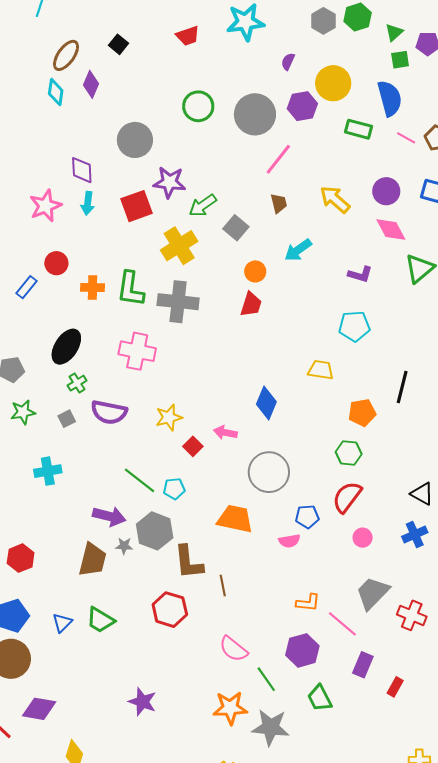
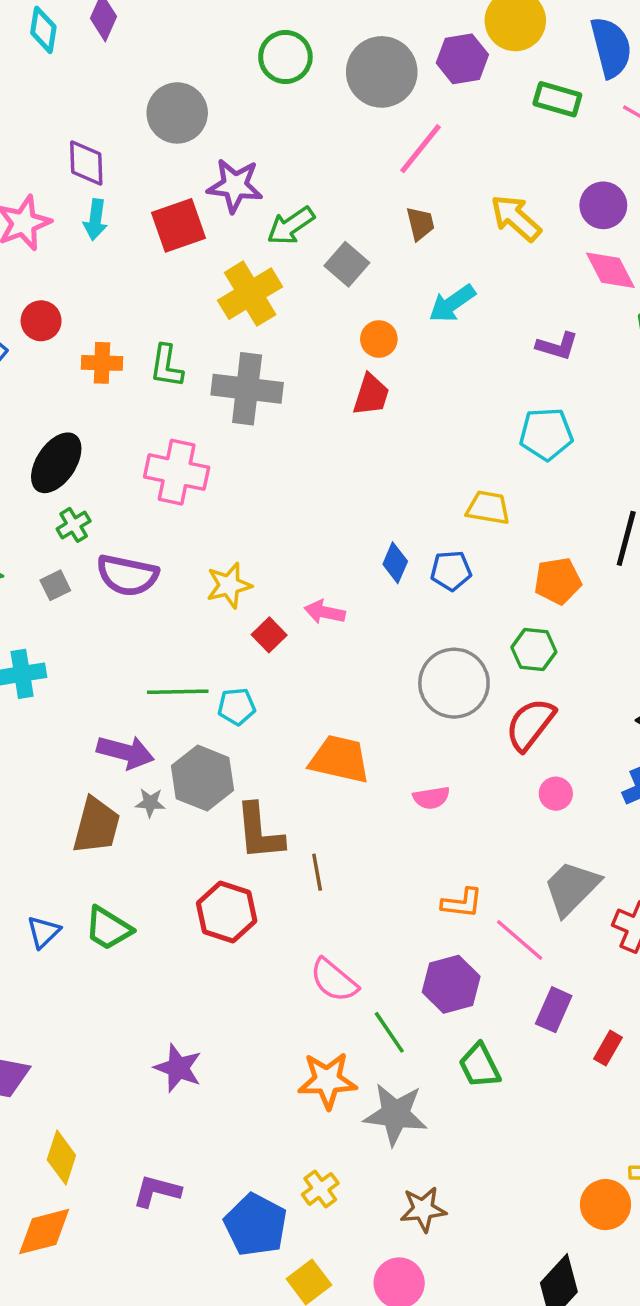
green L-shape: (131, 289) -> (166, 366), size x0.7
blue diamond: (266, 403) -> (395, 563), size x0.7
gray circle: (269, 472) -> (454, 683), moved
green line: (139, 480) -> (178, 692), turned -40
blue pentagon: (307, 517) -> (451, 571), moved

